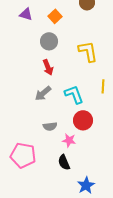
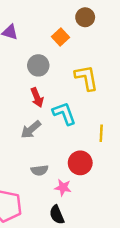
orange square: (55, 16) -> (60, 37), moved
yellow line: (103, 86) -> (101, 133), moved
cyan L-shape: (74, 94) -> (64, 114), moved

